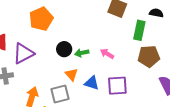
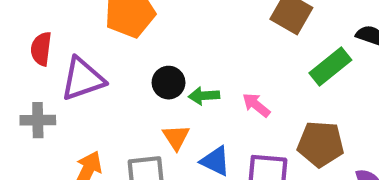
green rectangle: (139, 30) -> (330, 66), turned 30
brown pentagon: (149, 56) -> (321, 144), moved

